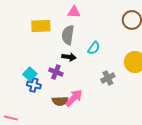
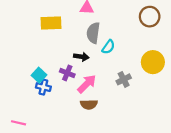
gray semicircle: (68, 35) -> (93, 33), moved
pink arrow: (74, 98) -> (87, 84), moved
brown semicircle: (60, 101) -> (89, 104), moved

